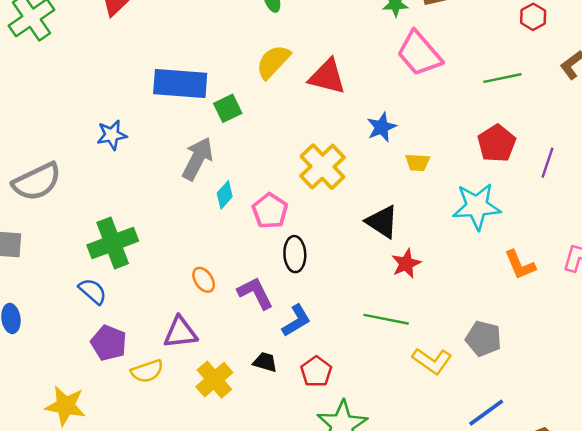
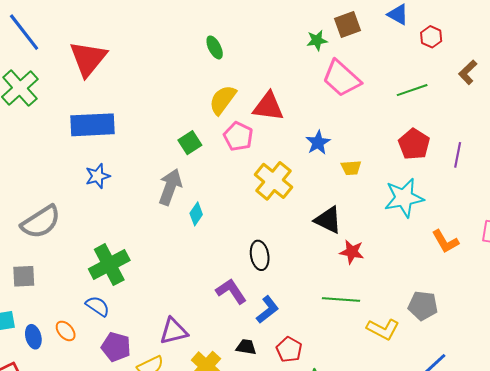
blue rectangle: (180, 83) -> (93, 125), moved
pink pentagon: (270, 211) -> (238, 136), moved
red star: (406, 264) -> (352, 252), turned -30
orange ellipse: (204, 280) -> (66, 331), moved

